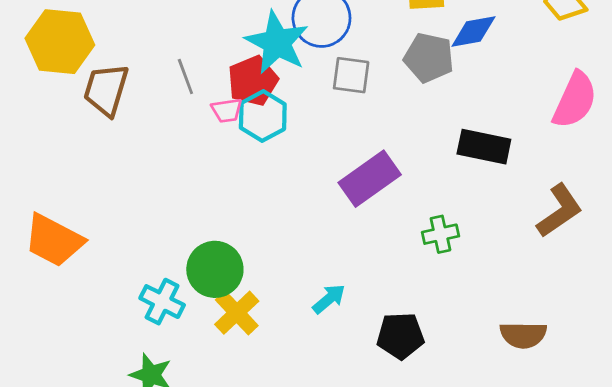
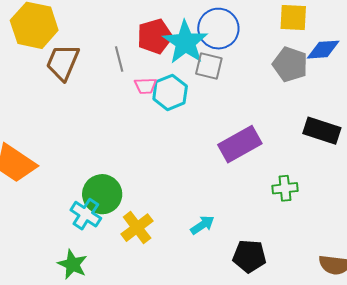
gray square: (351, 75) -> (209, 66), moved
red pentagon: (253, 81) -> (155, 36), moved
green circle: (215, 269) -> (102, 194), moved

